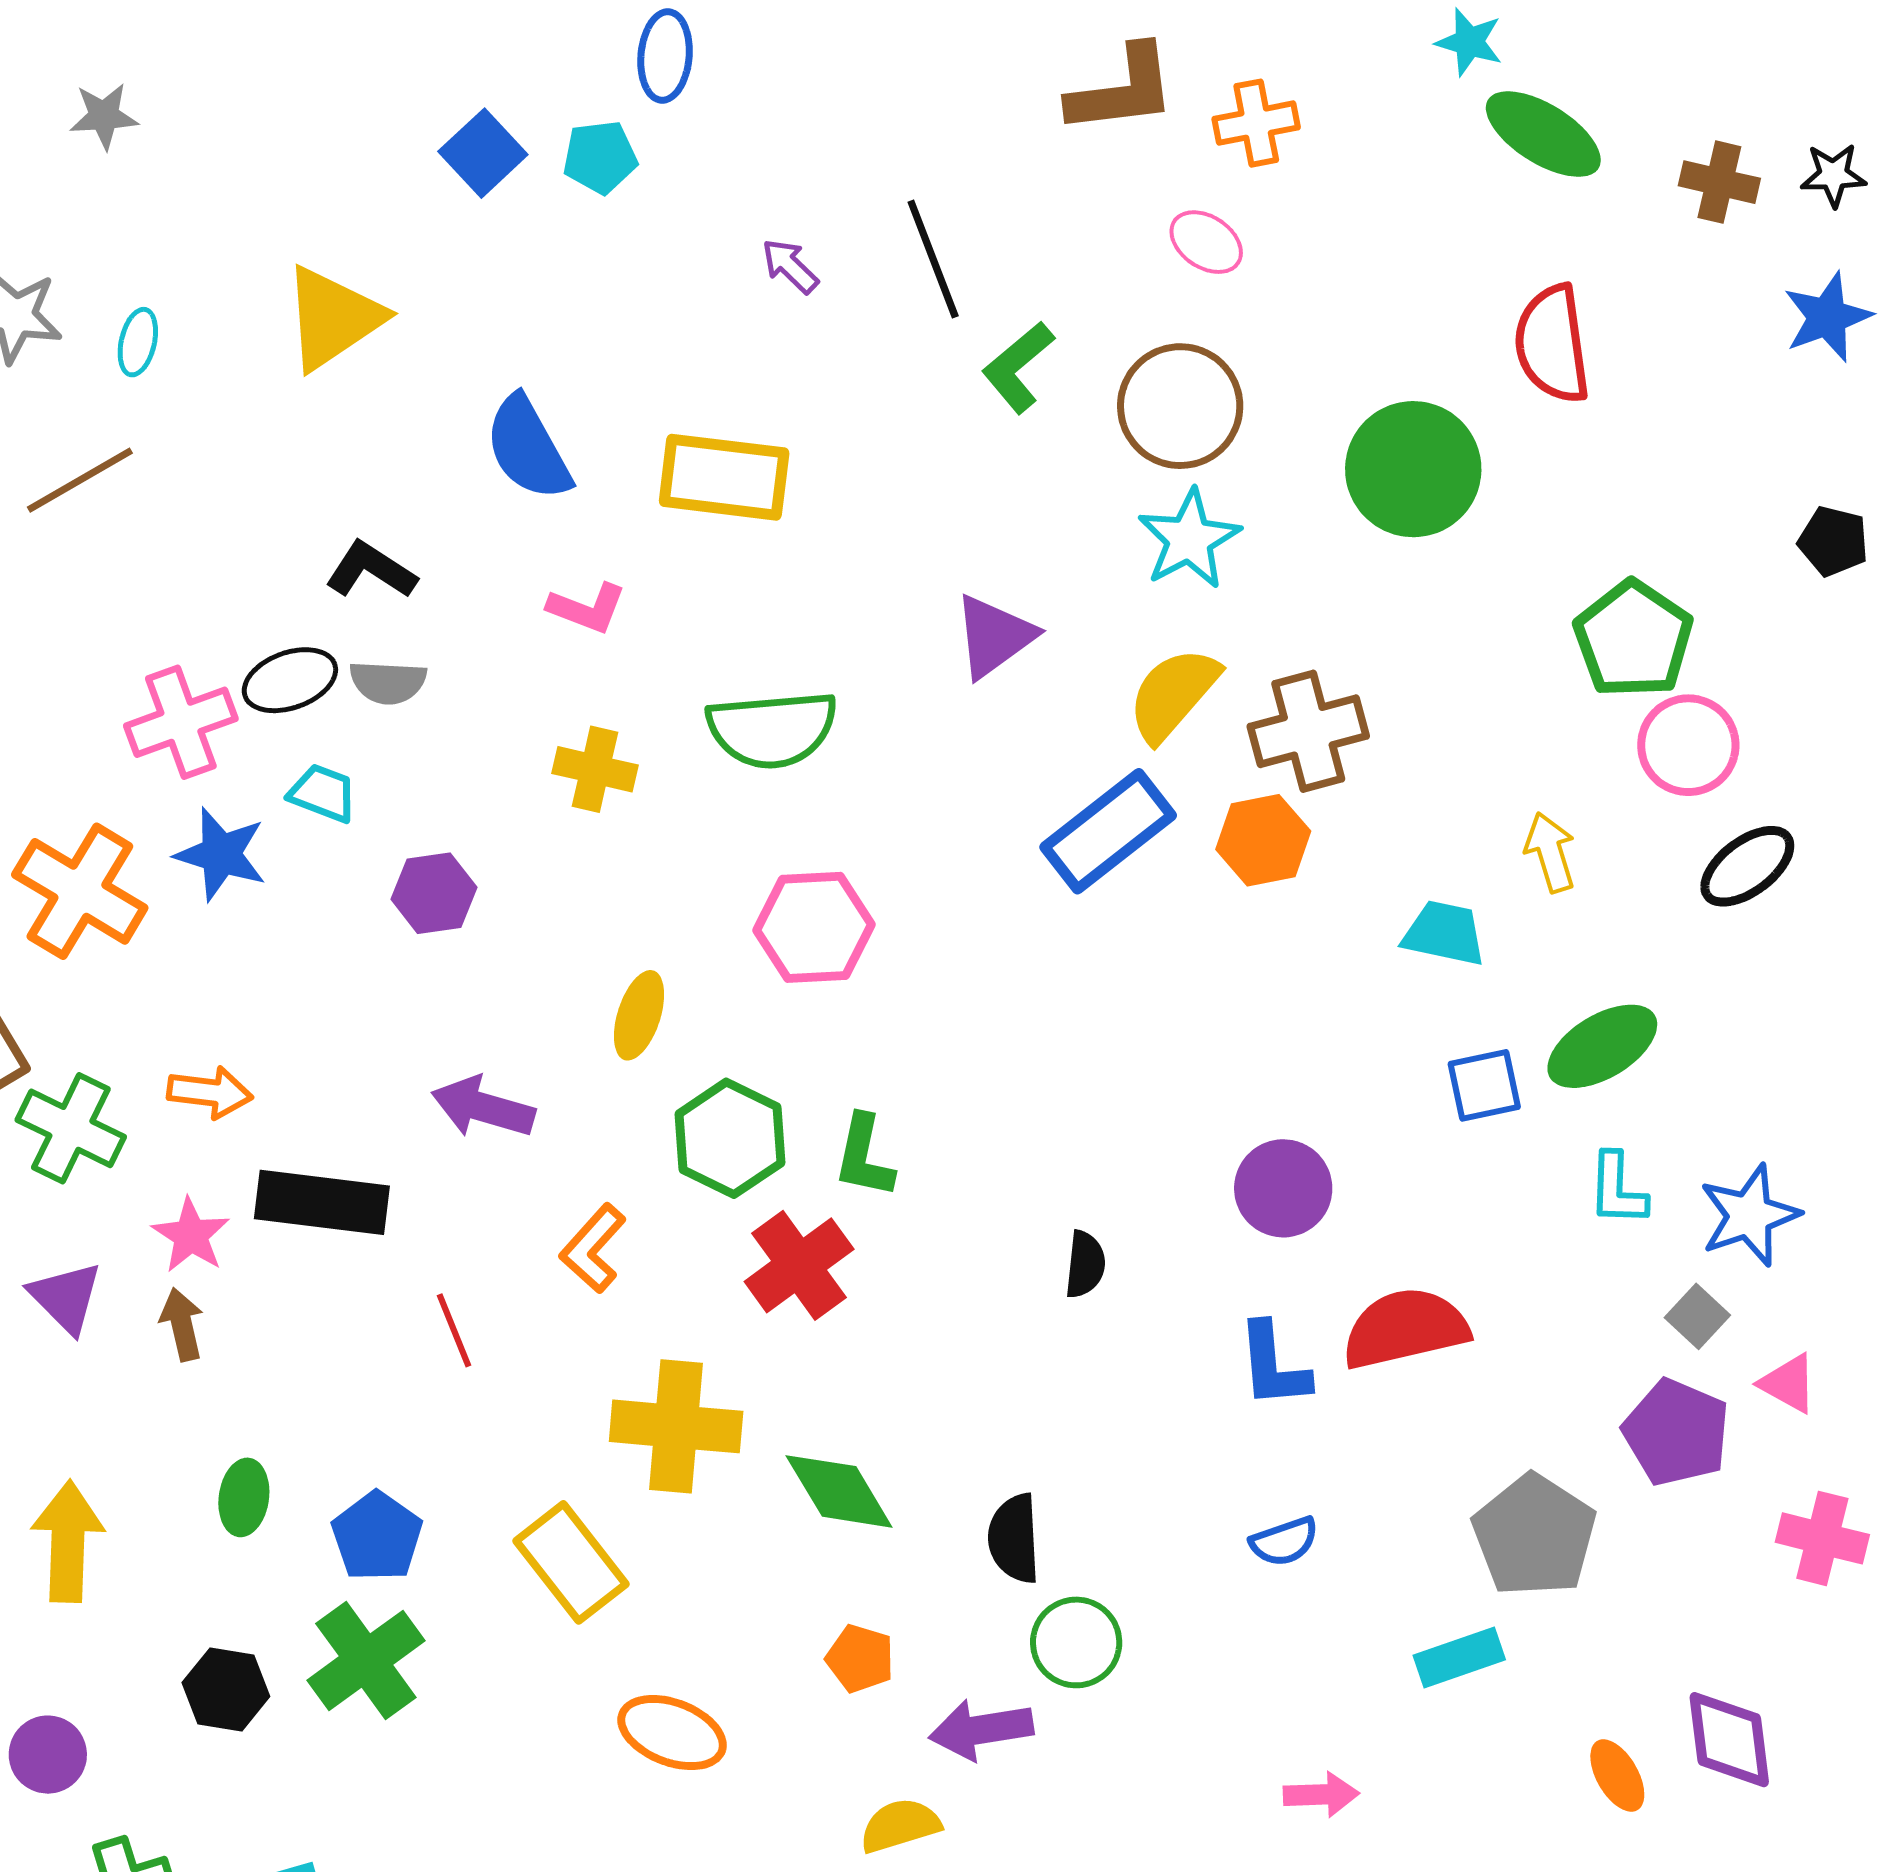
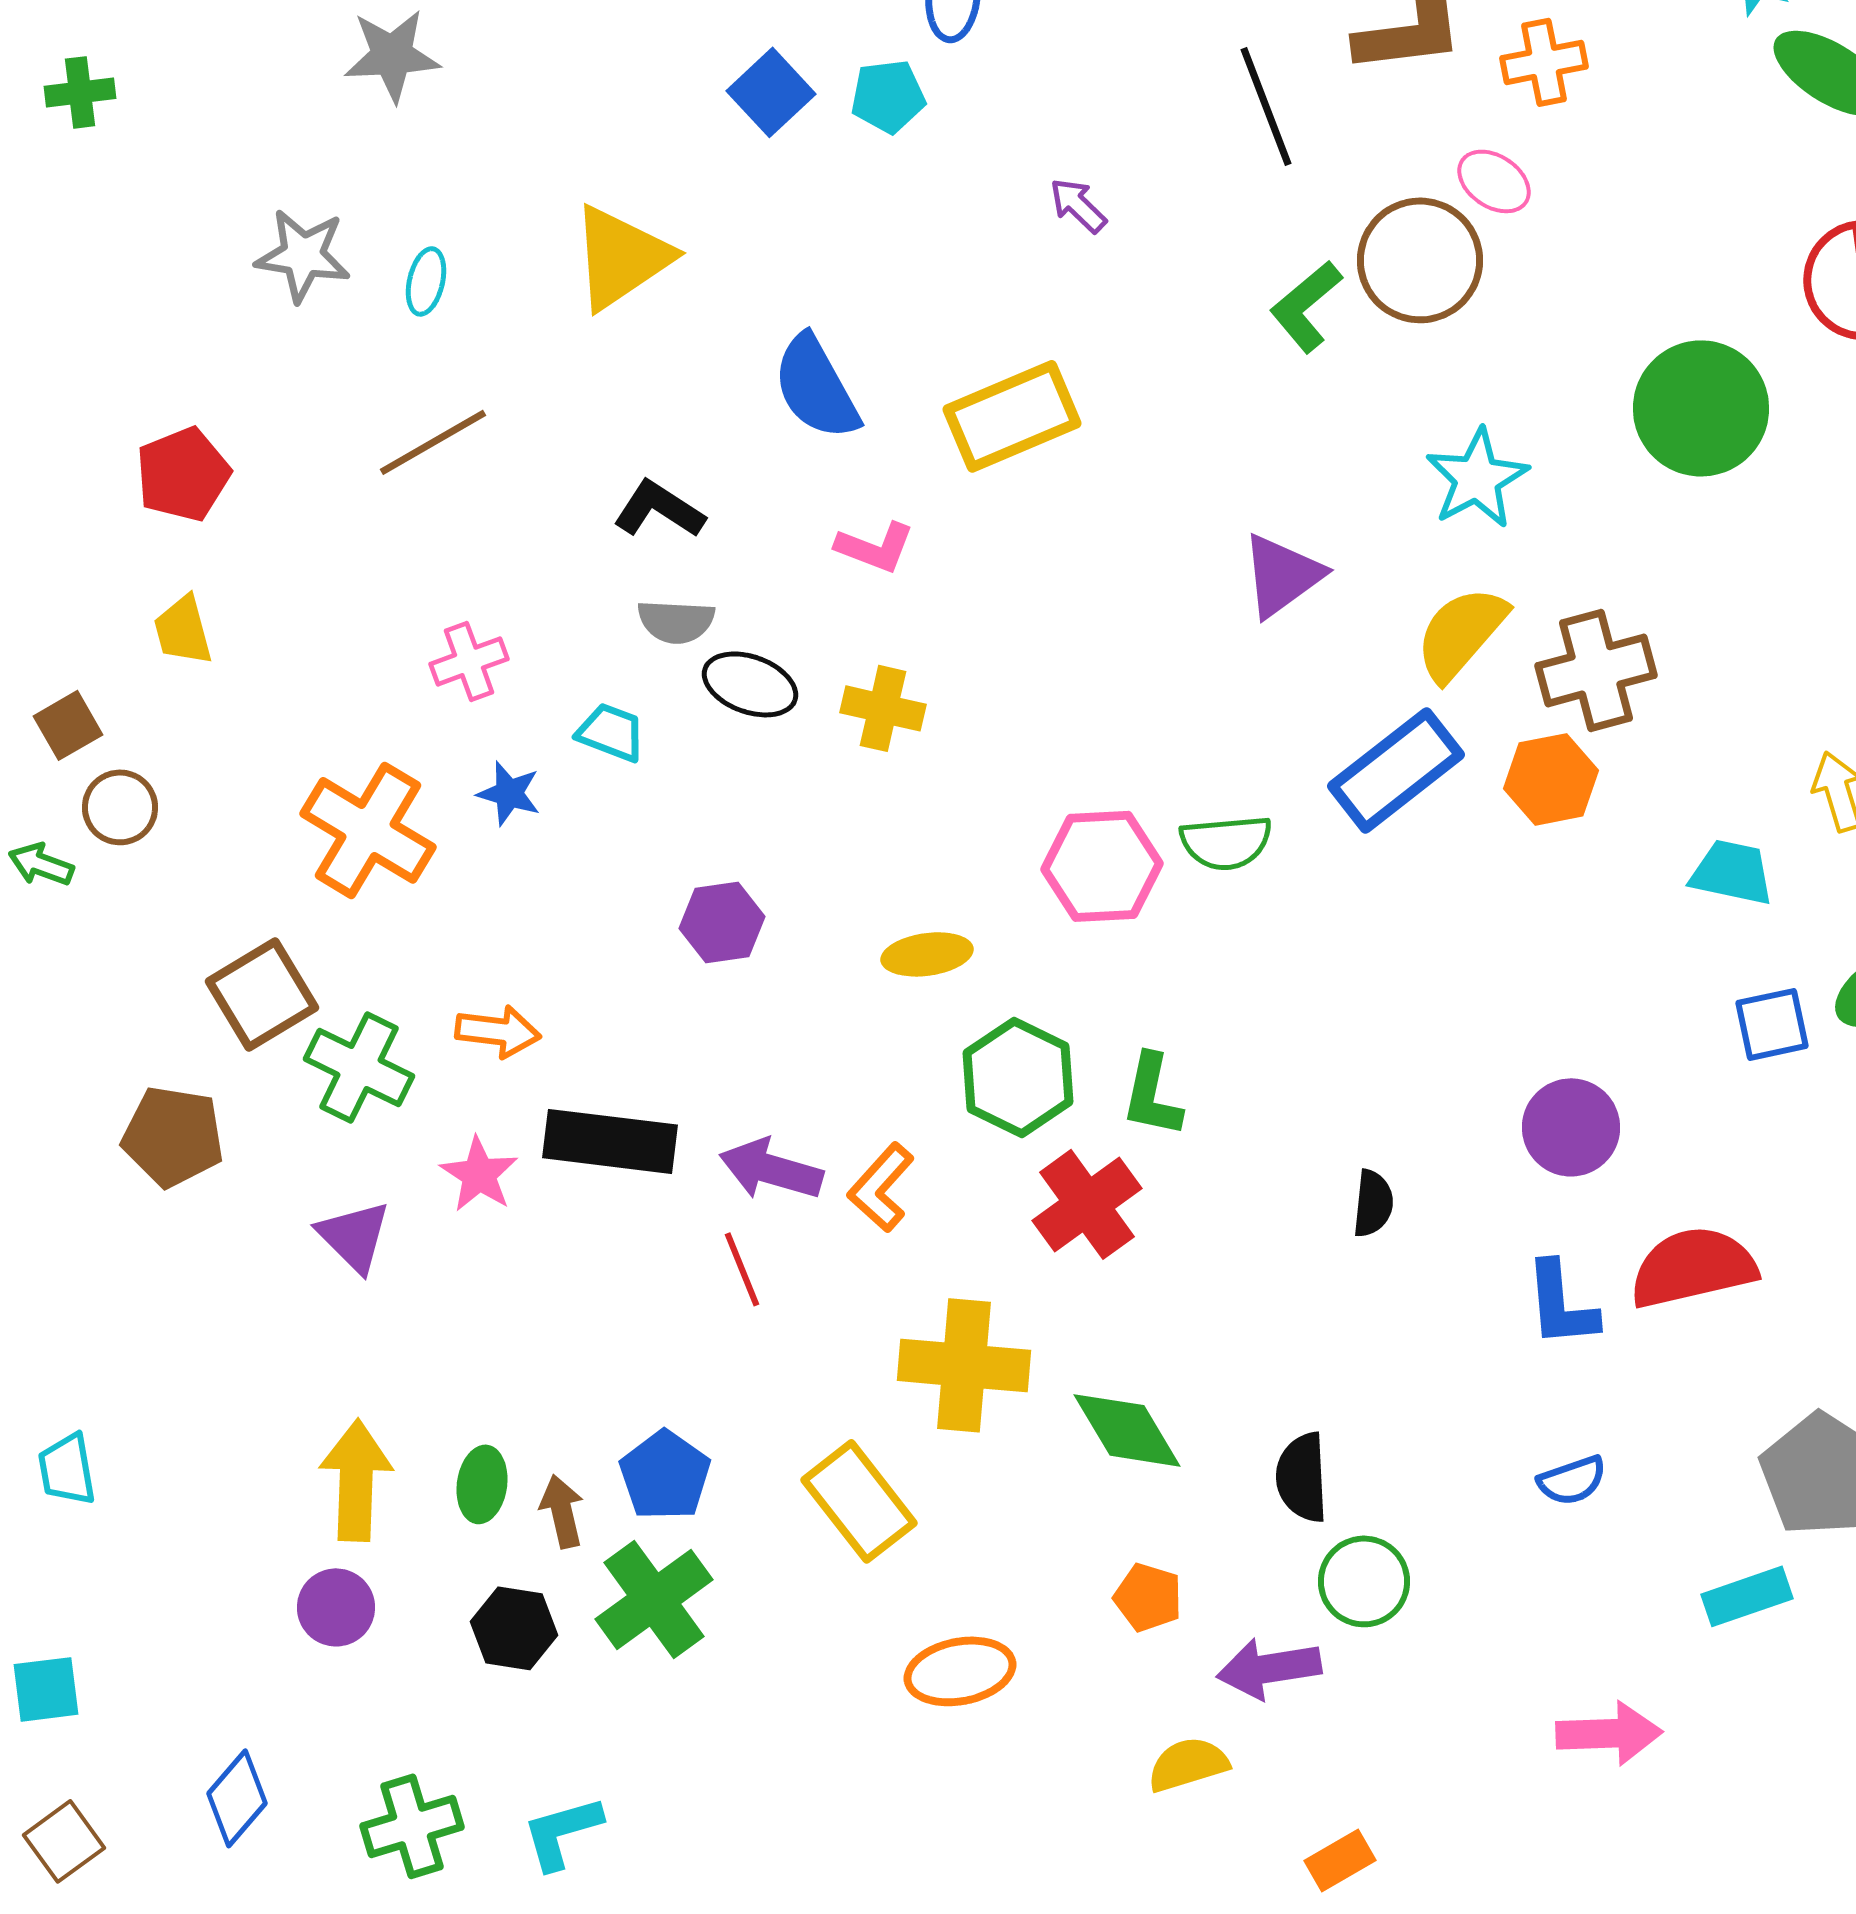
gray star: (104, 116) -> (392, 55), size x1.4
black line: (933, 259) -> (1266, 106), moved
brown circle: (1180, 406) -> (1420, 260), moved
yellow rectangle: (724, 477) -> (1012, 416), turned -30
brown line: (80, 480) -> (433, 442), moved
black ellipse: (290, 680) -> (750, 684), moved, turned 40
pink cross: (181, 722) -> (469, 661), size x0.7
green semicircle: (772, 729) -> (1226, 842), moved, size x0.7
blue star: (221, 854) -> (509, 793), size x0.7
purple hexagon: (434, 893) -> (722, 922), moved
yellow ellipse: (639, 1015) -> (927, 954), turned 64
purple arrow: (483, 1107) -> (771, 1169), moved
brown arrow: (182, 1324) -> (562, 1511), moved
green ellipse: (244, 1497) -> (482, 1484), moved
orange ellipse: (672, 1733) -> (960, 1671), turned -32
purple circle: (48, 1755) -> (336, 1607), moved
pink arrow: (1321, 1795) -> (1609, 1733), size x1.4

